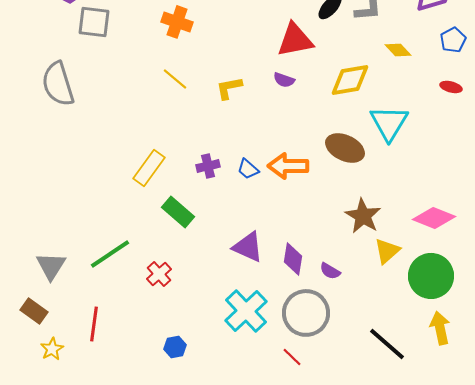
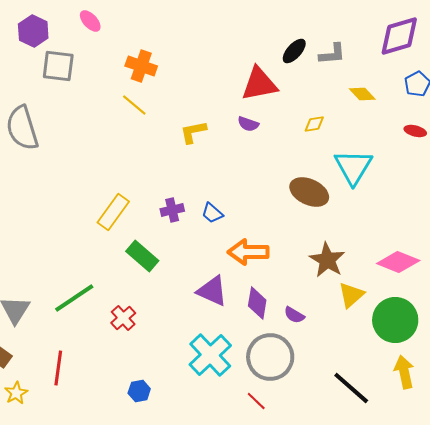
yellow line: (175, 79) -> (134, 105), moved
yellow diamond: (350, 80) -> (314, 124), size x0.5
orange arrow: (288, 166) -> (248, 252), moved

